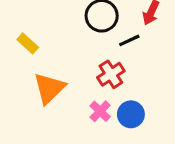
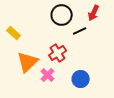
red cross: (111, 74) -> (58, 53), moved
pink cross: (100, 111) -> (48, 75), moved

